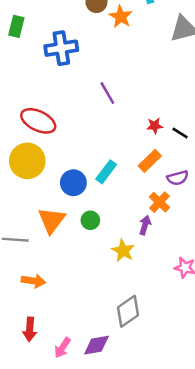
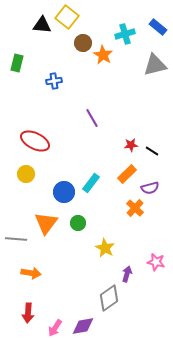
blue cross: (61, 48) -> (54, 81), size x0.6
yellow circle: (27, 161) -> (26, 174), size x0.6
purple arrow: (145, 225) -> (127, 274), moved

